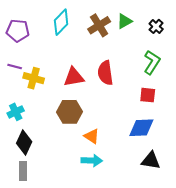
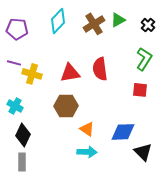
cyan cross: (16, 112) -> (15, 106), turned -35
blue diamond: (141, 128) -> (123, 132), moved
black triangle: (151, 160) -> (143, 152), turned 36

